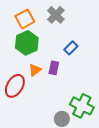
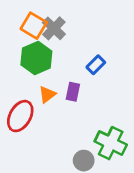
gray cross: (56, 15) -> (54, 28), moved
orange square: (25, 19) -> (34, 26), turned -30

